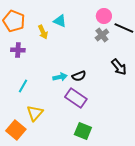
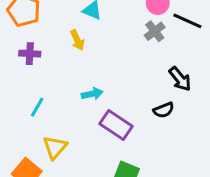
yellow arrow: (43, 32) -> (77, 40), moved
black semicircle: (79, 76) -> (164, 110), moved

